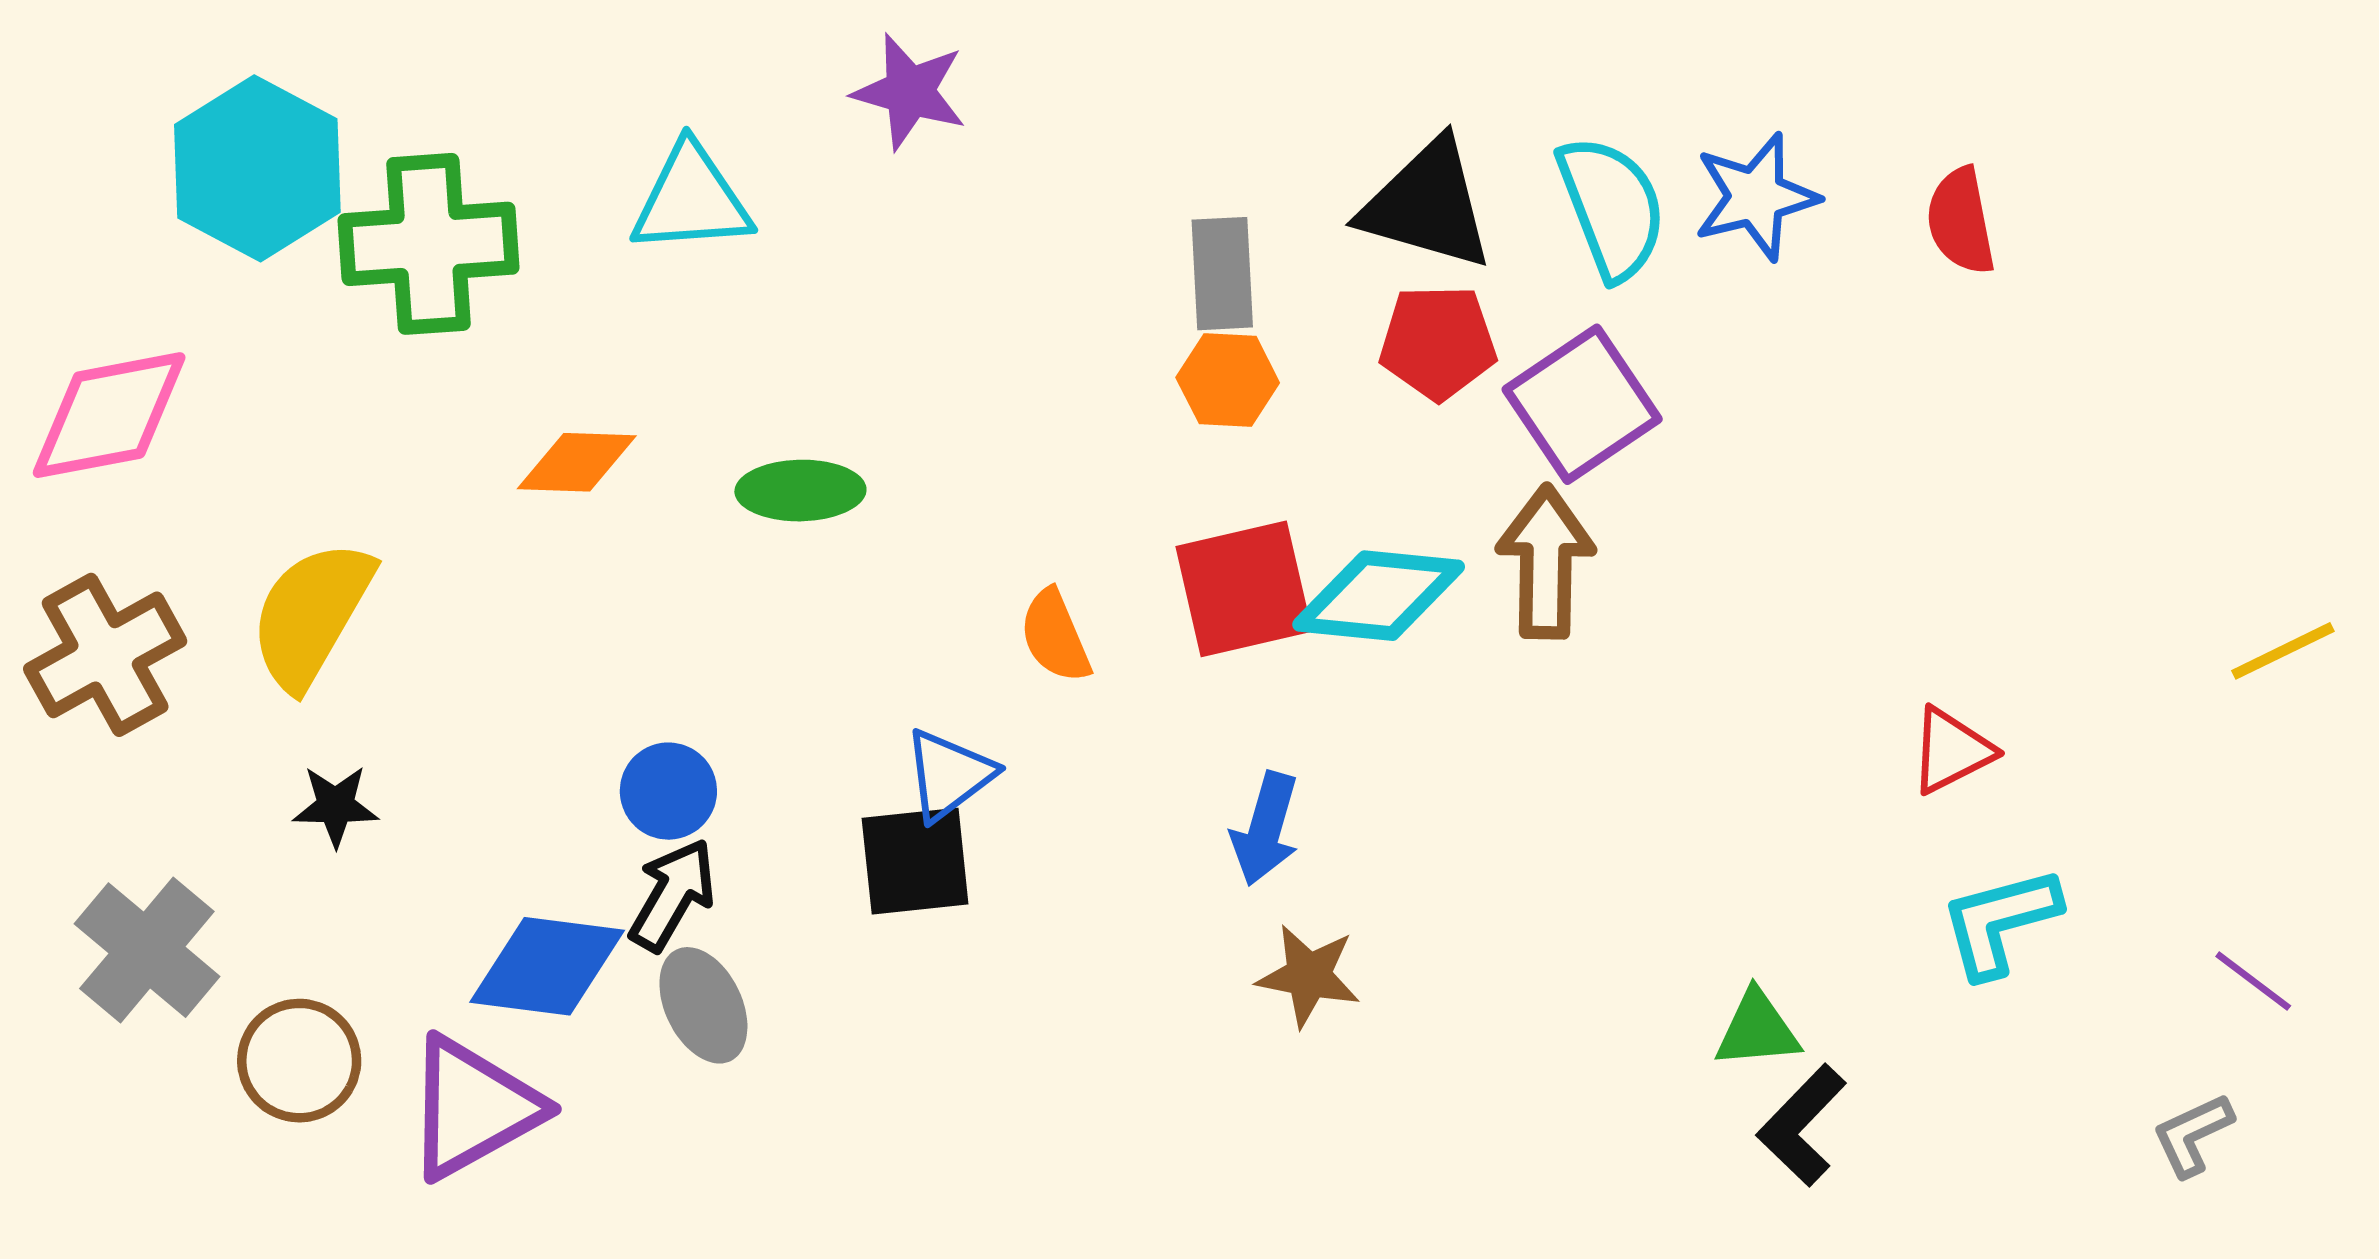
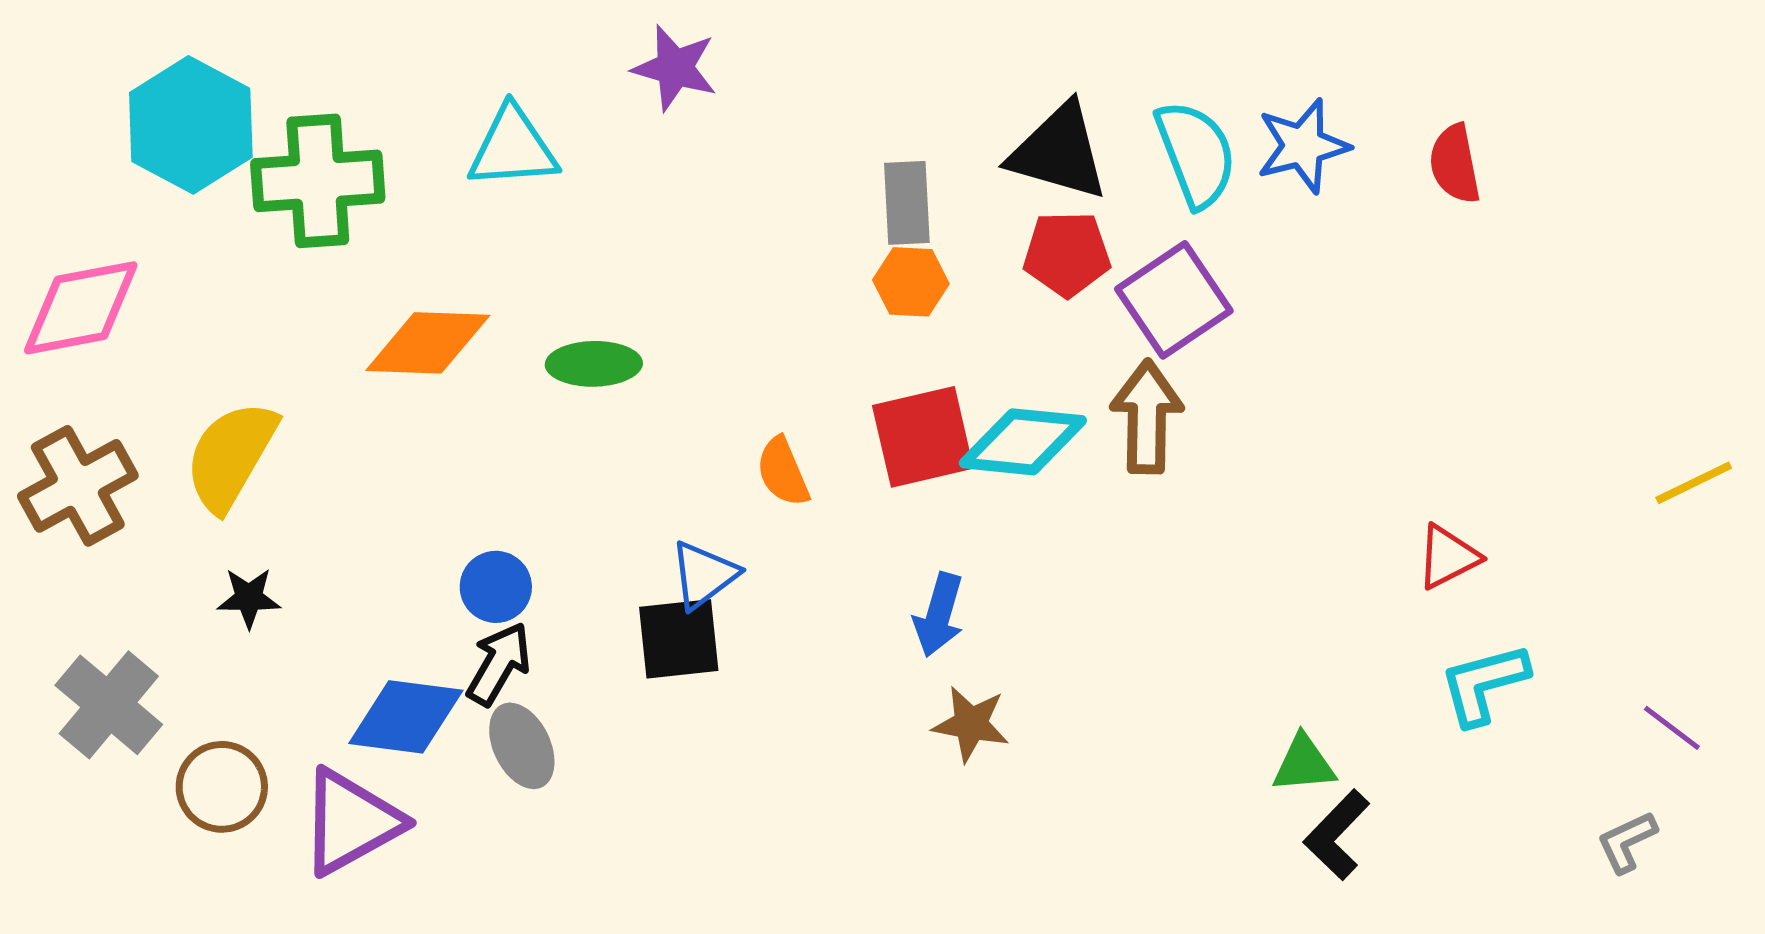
orange diamond: (577, 462) -> (428, 343), size x1.4

